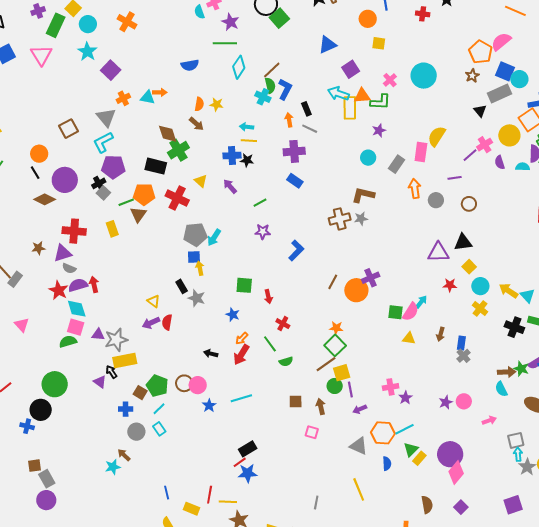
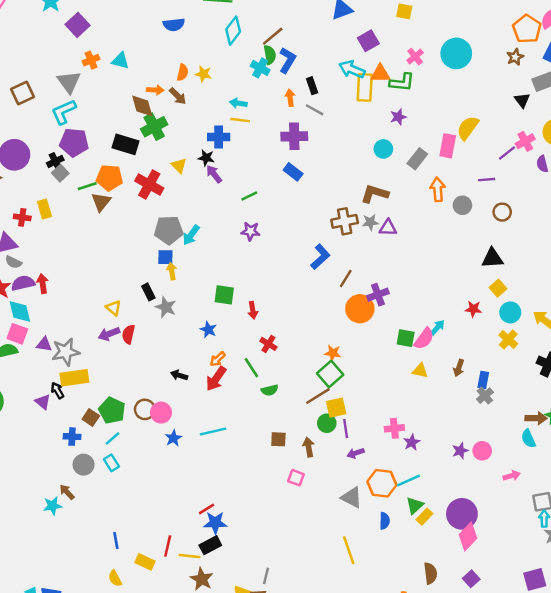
orange arrow: (160, 92) -> (155, 90), moved
black star: (247, 160) -> (206, 158), moved
yellow rectangle: (112, 229) -> (44, 209), moved
red cross: (74, 231) -> (22, 217), size x0.6
blue L-shape: (296, 250) -> (320, 257), moved
purple triangle: (438, 252) -> (388, 228), moved, size x0.7
brown line: (333, 282) -> (346, 279), moved
black rectangle: (248, 449) -> (210, 545), moved
gray line: (316, 503) -> (266, 576), moved

